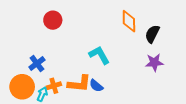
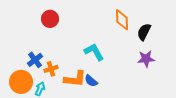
orange cross: (54, 86) -> (51, 69), moved

